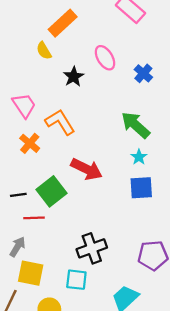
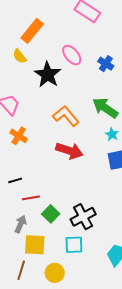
black star: (74, 77) -> (48, 75), size x1.5
orange L-shape: (60, 122) -> (66, 116), moved
green square: (51, 191) -> (51, 214), moved, size x0.7

